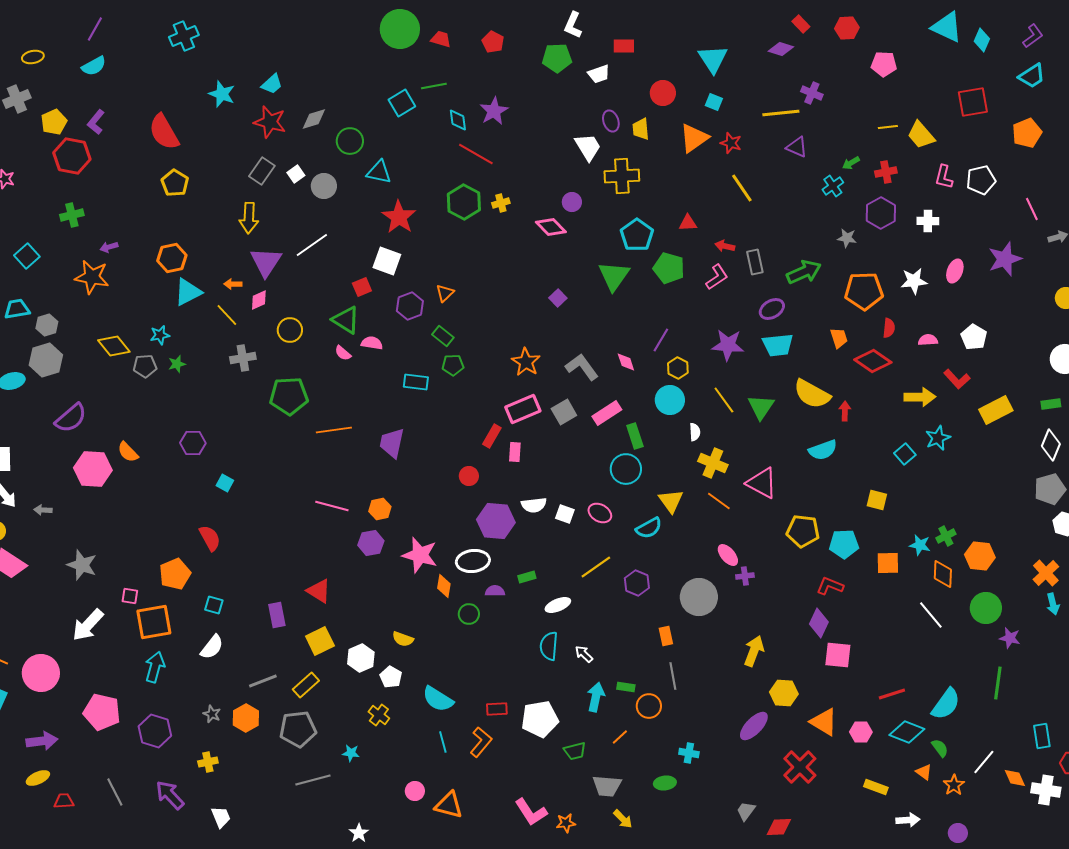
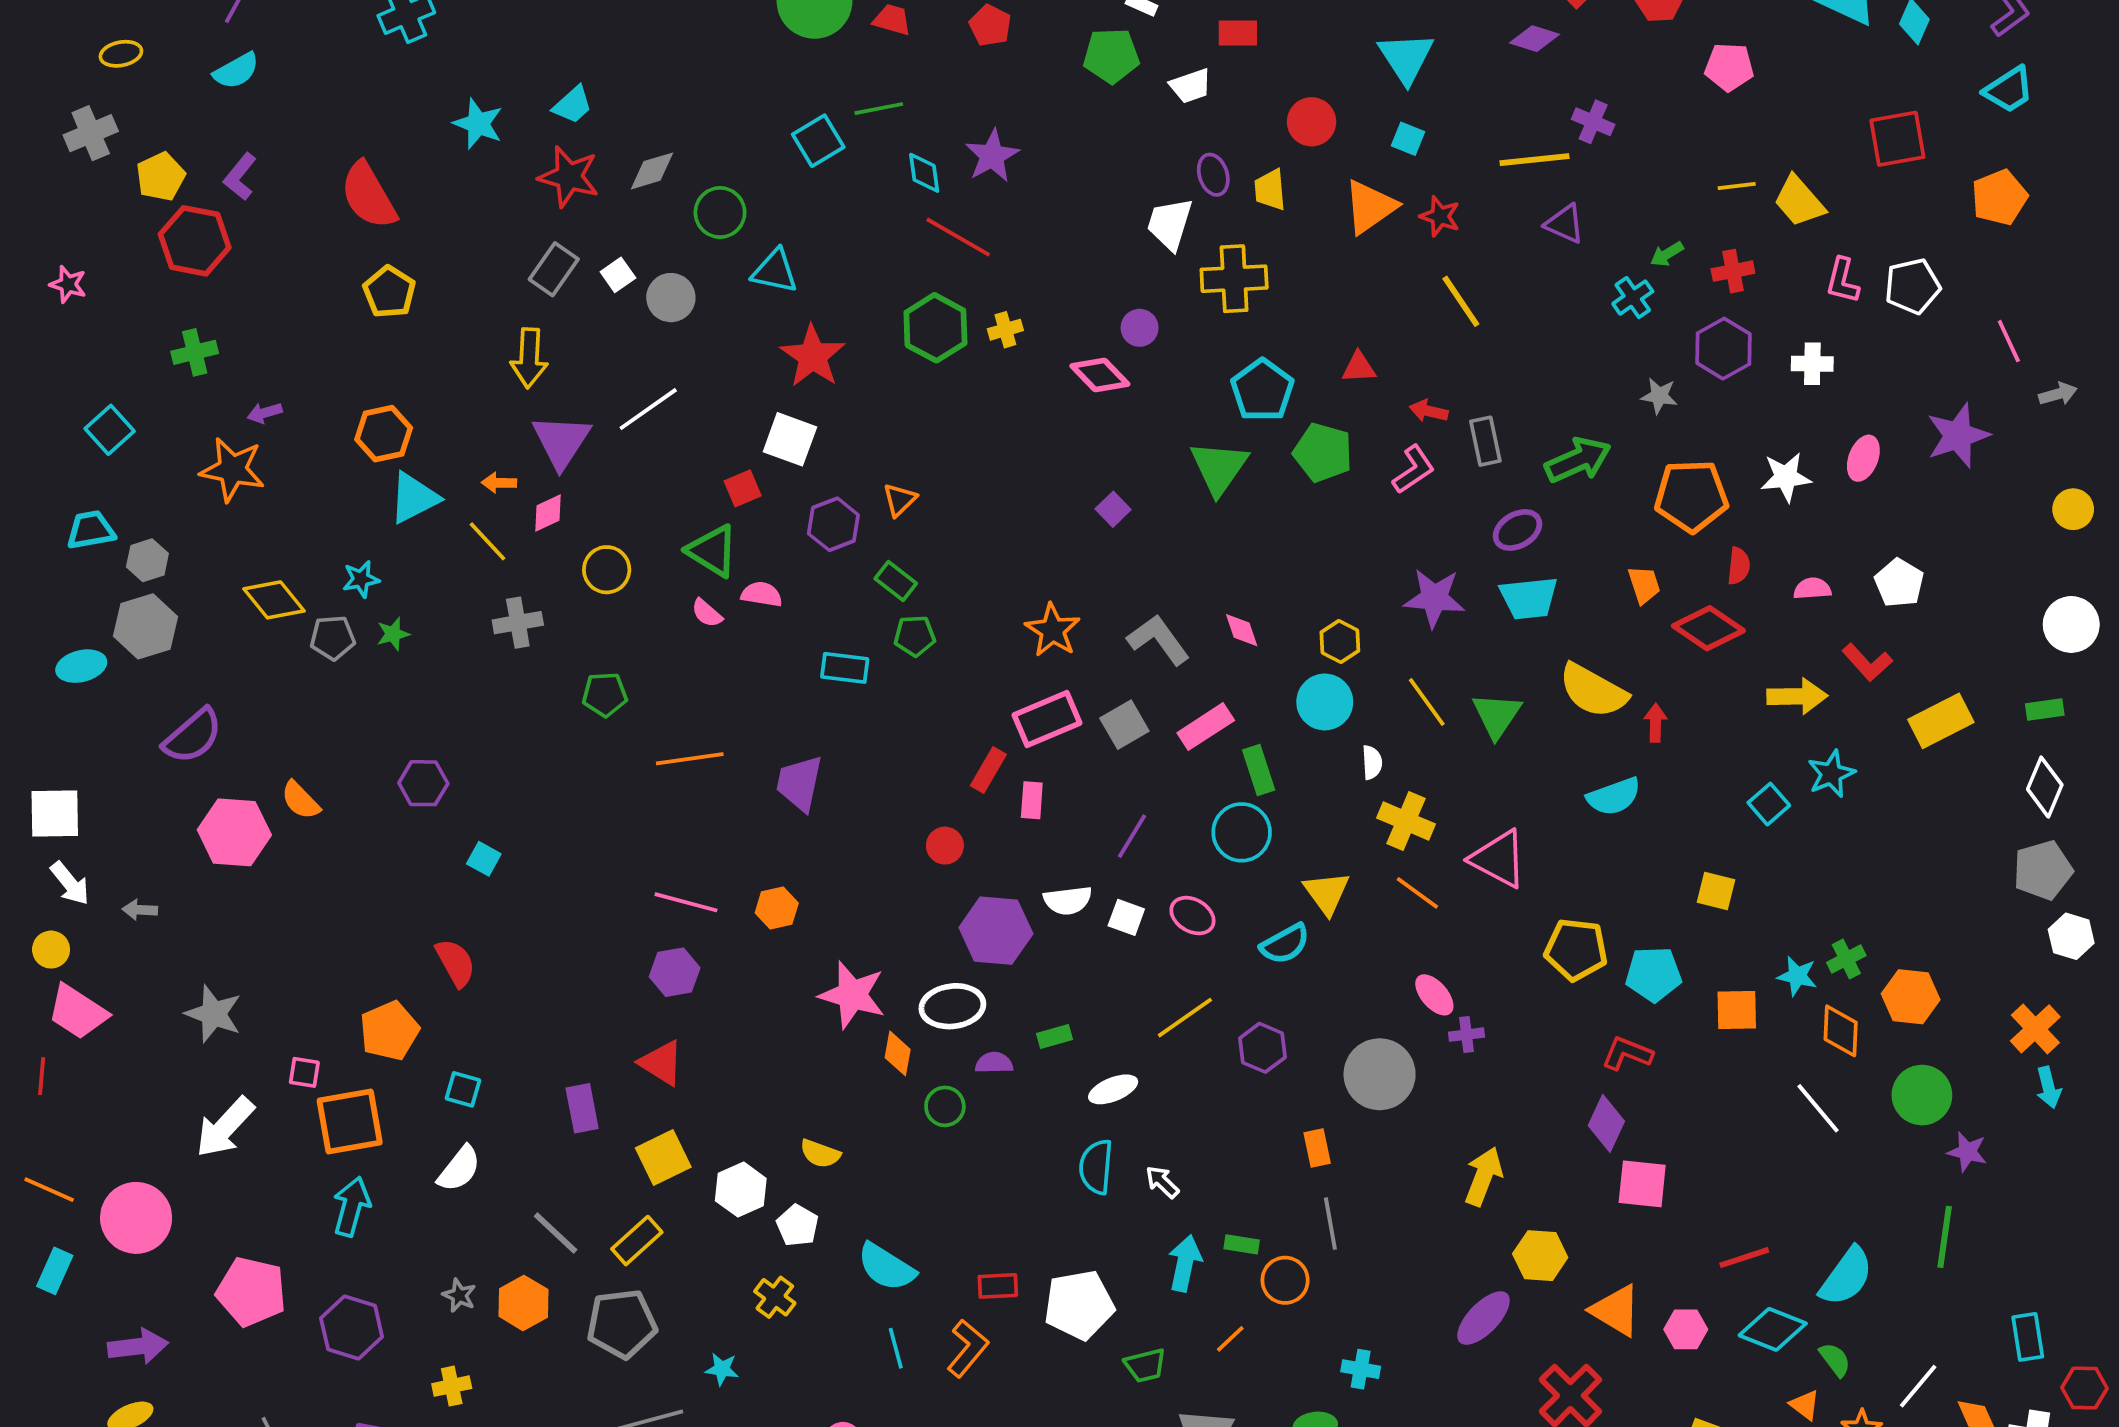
white trapezoid: (588, 147) -> (1170, 224), turned -132
purple line: (661, 340) -> (1132, 836), moved
green pentagon: (289, 396) -> (605, 694), size x0.6
purple hexagon: (371, 543) -> (675, 972), moved
gray line: (263, 681) -> (556, 1233), turned 64

